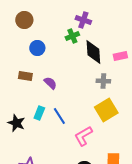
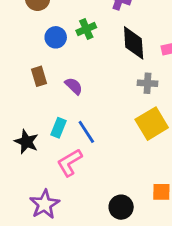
green cross: (72, 36) -> (86, 29), moved
brown rectangle: (25, 76) -> (39, 76), turned 64
pink L-shape: (83, 136) -> (70, 163), moved

